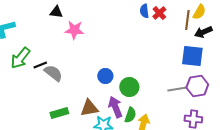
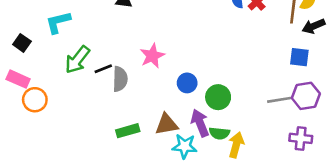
pink star: (74, 30) -> (152, 56), moved, turned -30
blue square: (192, 56) -> (299, 57), size x0.7
gray semicircle: (53, 73) -> (120, 79), turned 54
green semicircle: (130, 115) -> (219, 133), turned 77

